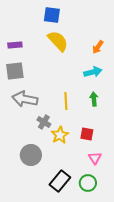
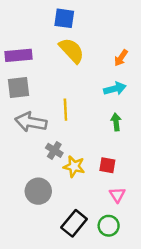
purple rectangle: (15, 45) -> (19, 55), size x1.5
yellow line: (66, 101) -> (65, 110), moved
yellow star: (60, 135) -> (74, 166), turned -30

